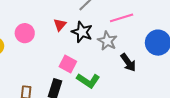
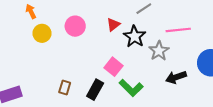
black arrow: (128, 62) -> (176, 77), turned 96

